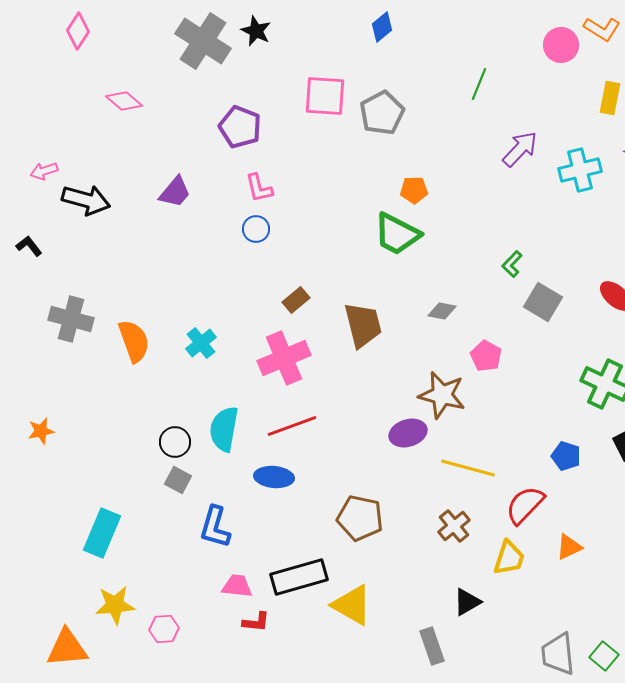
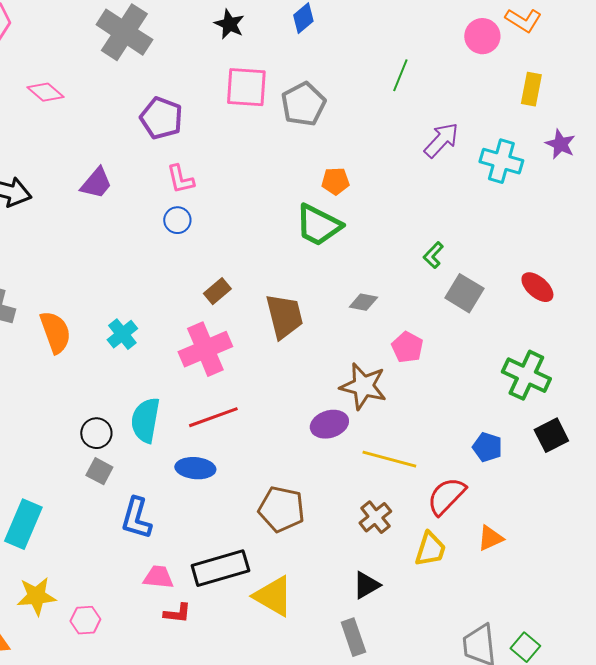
black star: (256, 31) -> (229, 24), moved
cyan cross: (580, 170) -> (501, 161), turned 30
black triangle: (467, 602) -> (366, 585), moved

